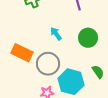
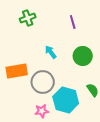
orange rectangle: (22, 53) -> (17, 71), turned -35

